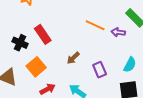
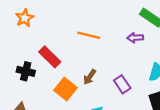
orange line: (95, 25) -> (89, 35), moved
orange square: (36, 67) -> (66, 89), moved

